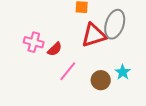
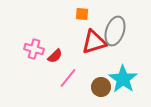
cyan star: (123, 72) -> (123, 79), size x1.8

